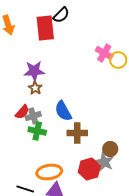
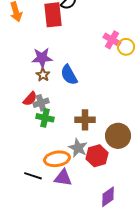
blue semicircle: (63, 111) -> (69, 75), moved
brown circle: (110, 149) -> (118, 136), size x1.6
gray star: (104, 162) -> (78, 148), moved

